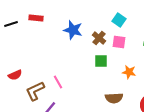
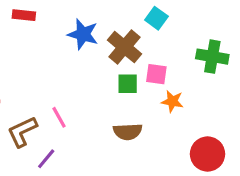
brown cross: (99, 38) -> (124, 47), size x1.5
pink square: (119, 42) -> (156, 74), moved
brown semicircle: (114, 98) -> (128, 132), moved

